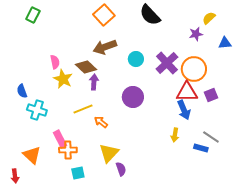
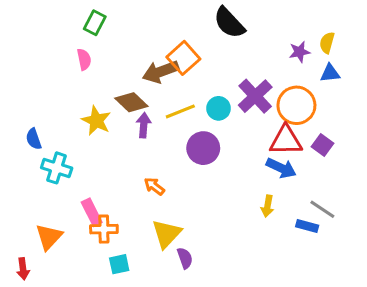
green rectangle: (33, 15) -> (95, 23), moved
orange square: (104, 15) -> (183, 58), moved
yellow semicircle: (209, 18) -> (327, 43), moved, turned -32
blue triangle: (225, 43) -> (330, 73), moved
cyan circle: (136, 59) -> (219, 108), moved
pink semicircle: (55, 62) -> (84, 59), moved
purple square: (211, 95) -> (322, 145), turned -32
yellow line: (83, 109) -> (180, 111), moved
blue arrow: (184, 110) -> (281, 168), turned -42
orange triangle: (32, 155) -> (49, 237), turned 30

